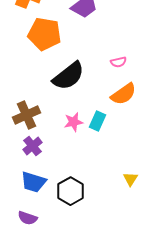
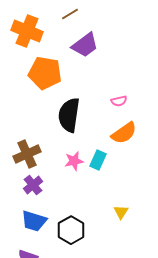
black semicircle: (68, 76) -> (69, 115), turned 136
yellow triangle: (130, 179) -> (121, 212), moved

